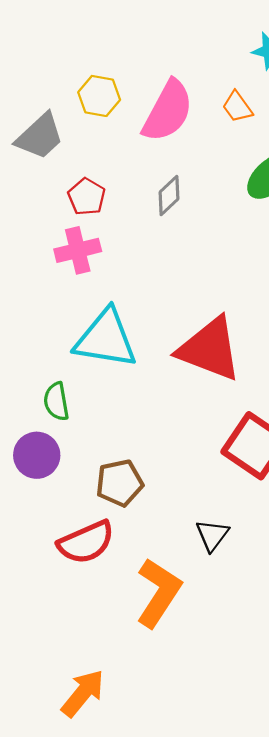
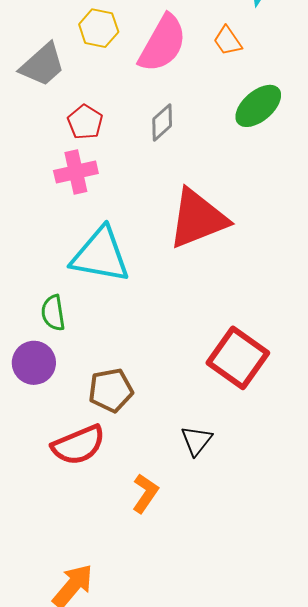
red triangle: (210, 349) -> (198, 219), moved, turned -44
orange L-shape: (158, 593) -> (145, 493), size x0.6

